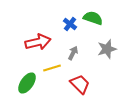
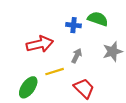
blue cross: (70, 24) -> (74, 25), turned -32

